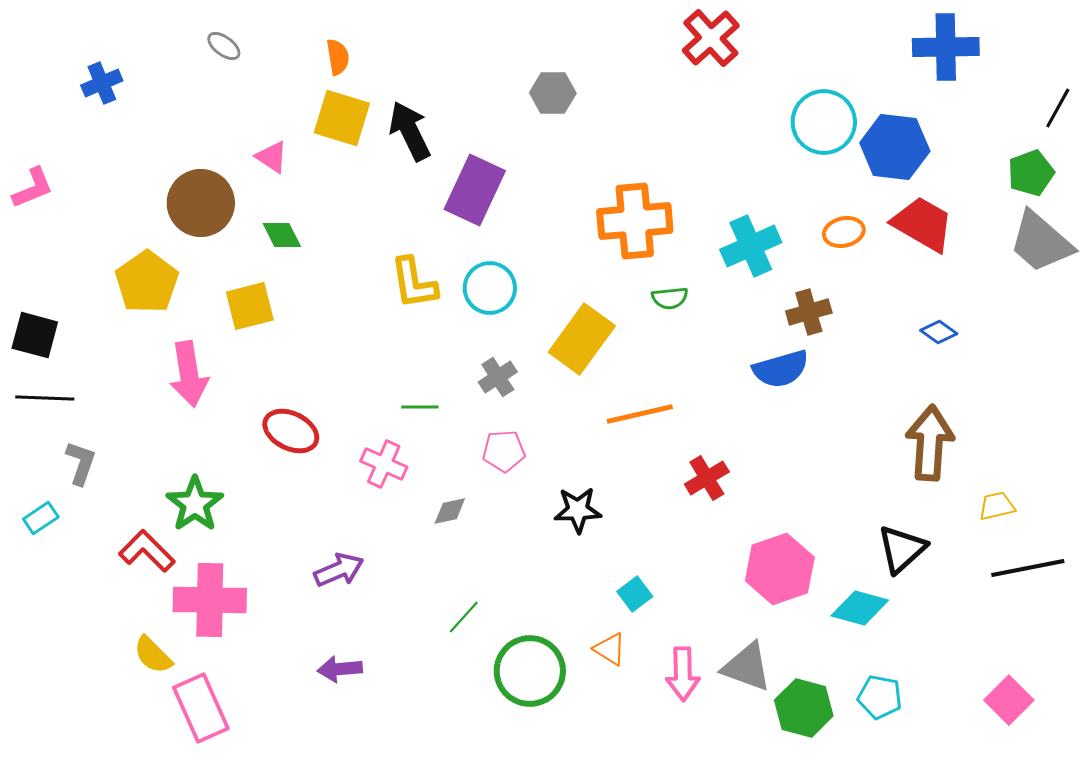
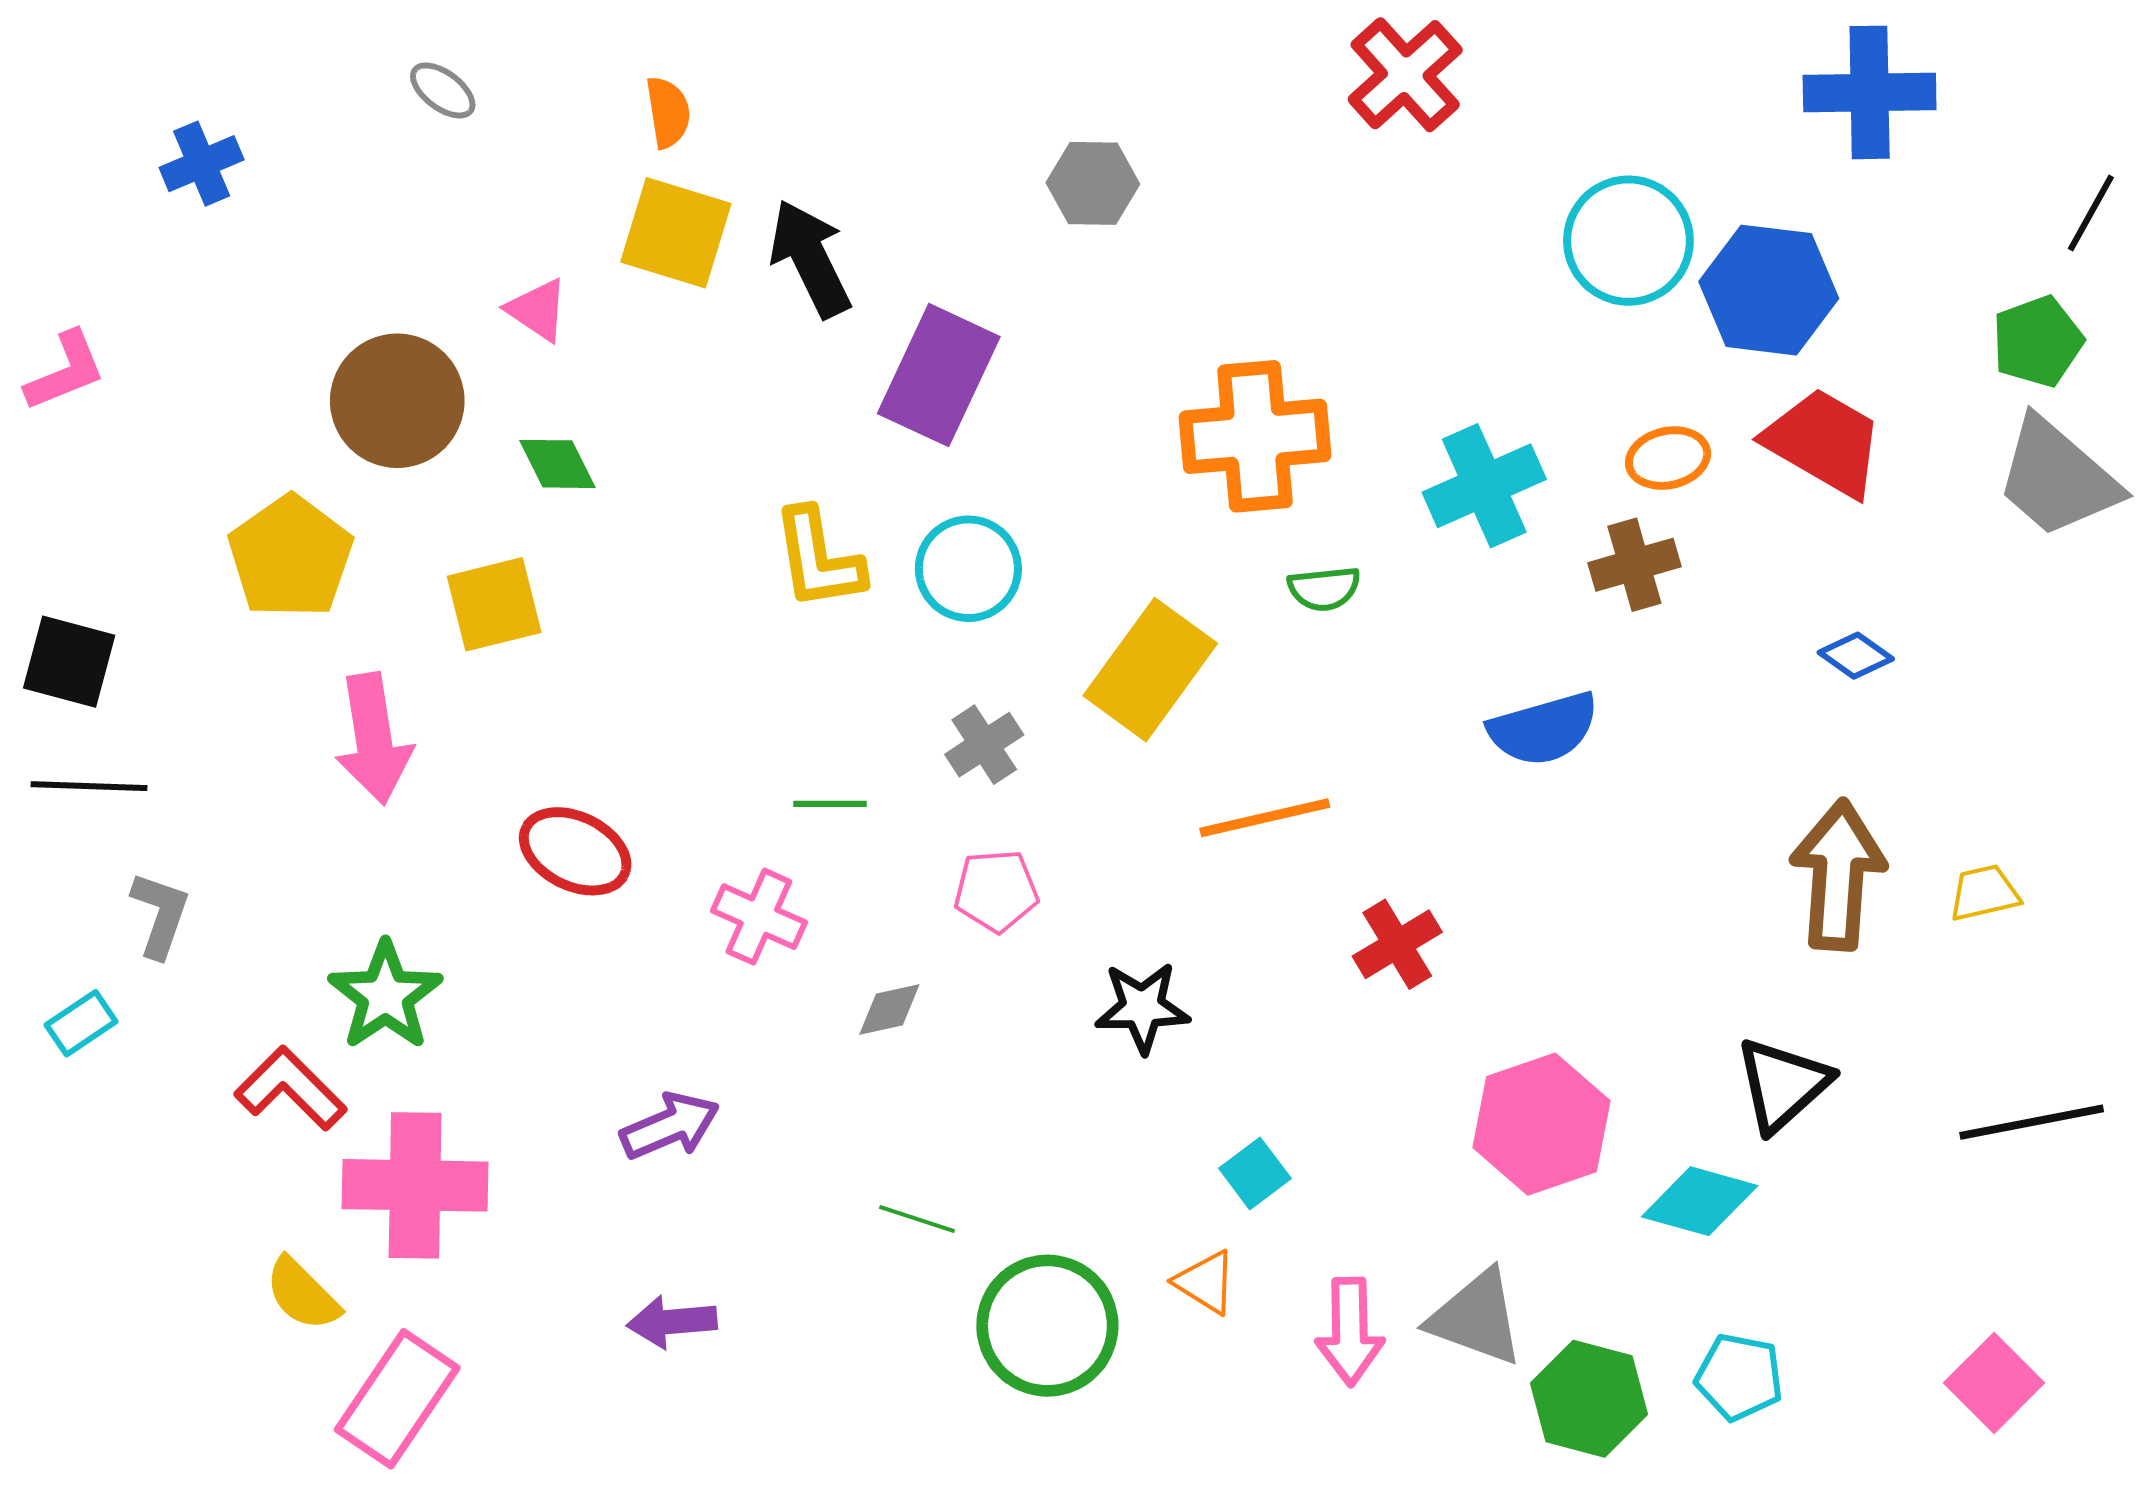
brown cross: (809, 312) -> (1634, 565), moved
yellow trapezoid: (997, 506) -> (1984, 893), moved
green line: (464, 617) -> (917, 1219), turned 66
pink rectangle: (201, 708) -> (397, 1399), turned 58

